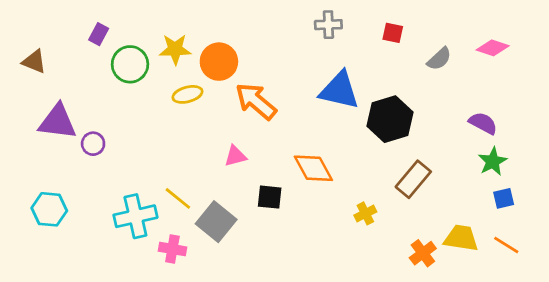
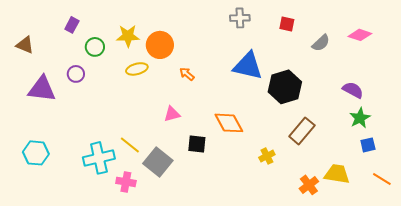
green circle: (130, 64) -> (95, 47), size x0.7
orange arrow: (256, 101) -> (187, 74), size x0.5
purple circle: (93, 144) -> (76, 74), moved
orange line: (506, 245) -> (382, 179), moved

